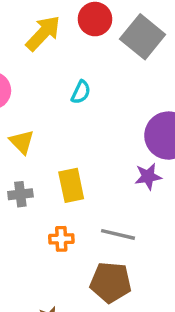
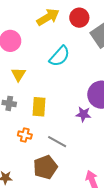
cyan semicircle: (81, 92) -> (60, 56), size x1.6
brown pentagon: (111, 282) -> (45, 167), turned 30

